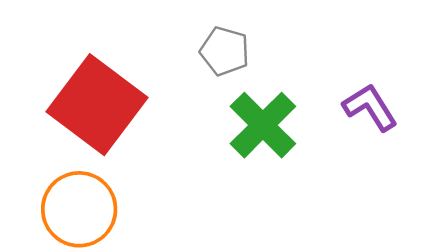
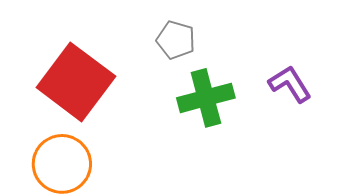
green cross: (263, 125) -> (206, 98), turned 30

